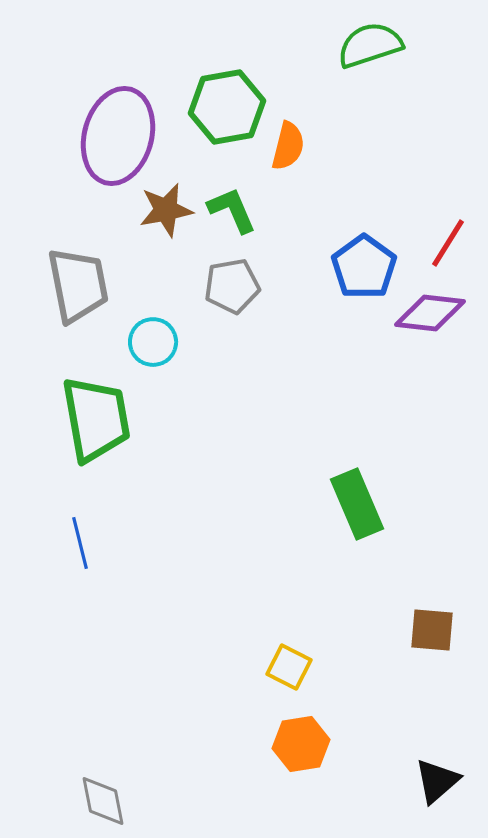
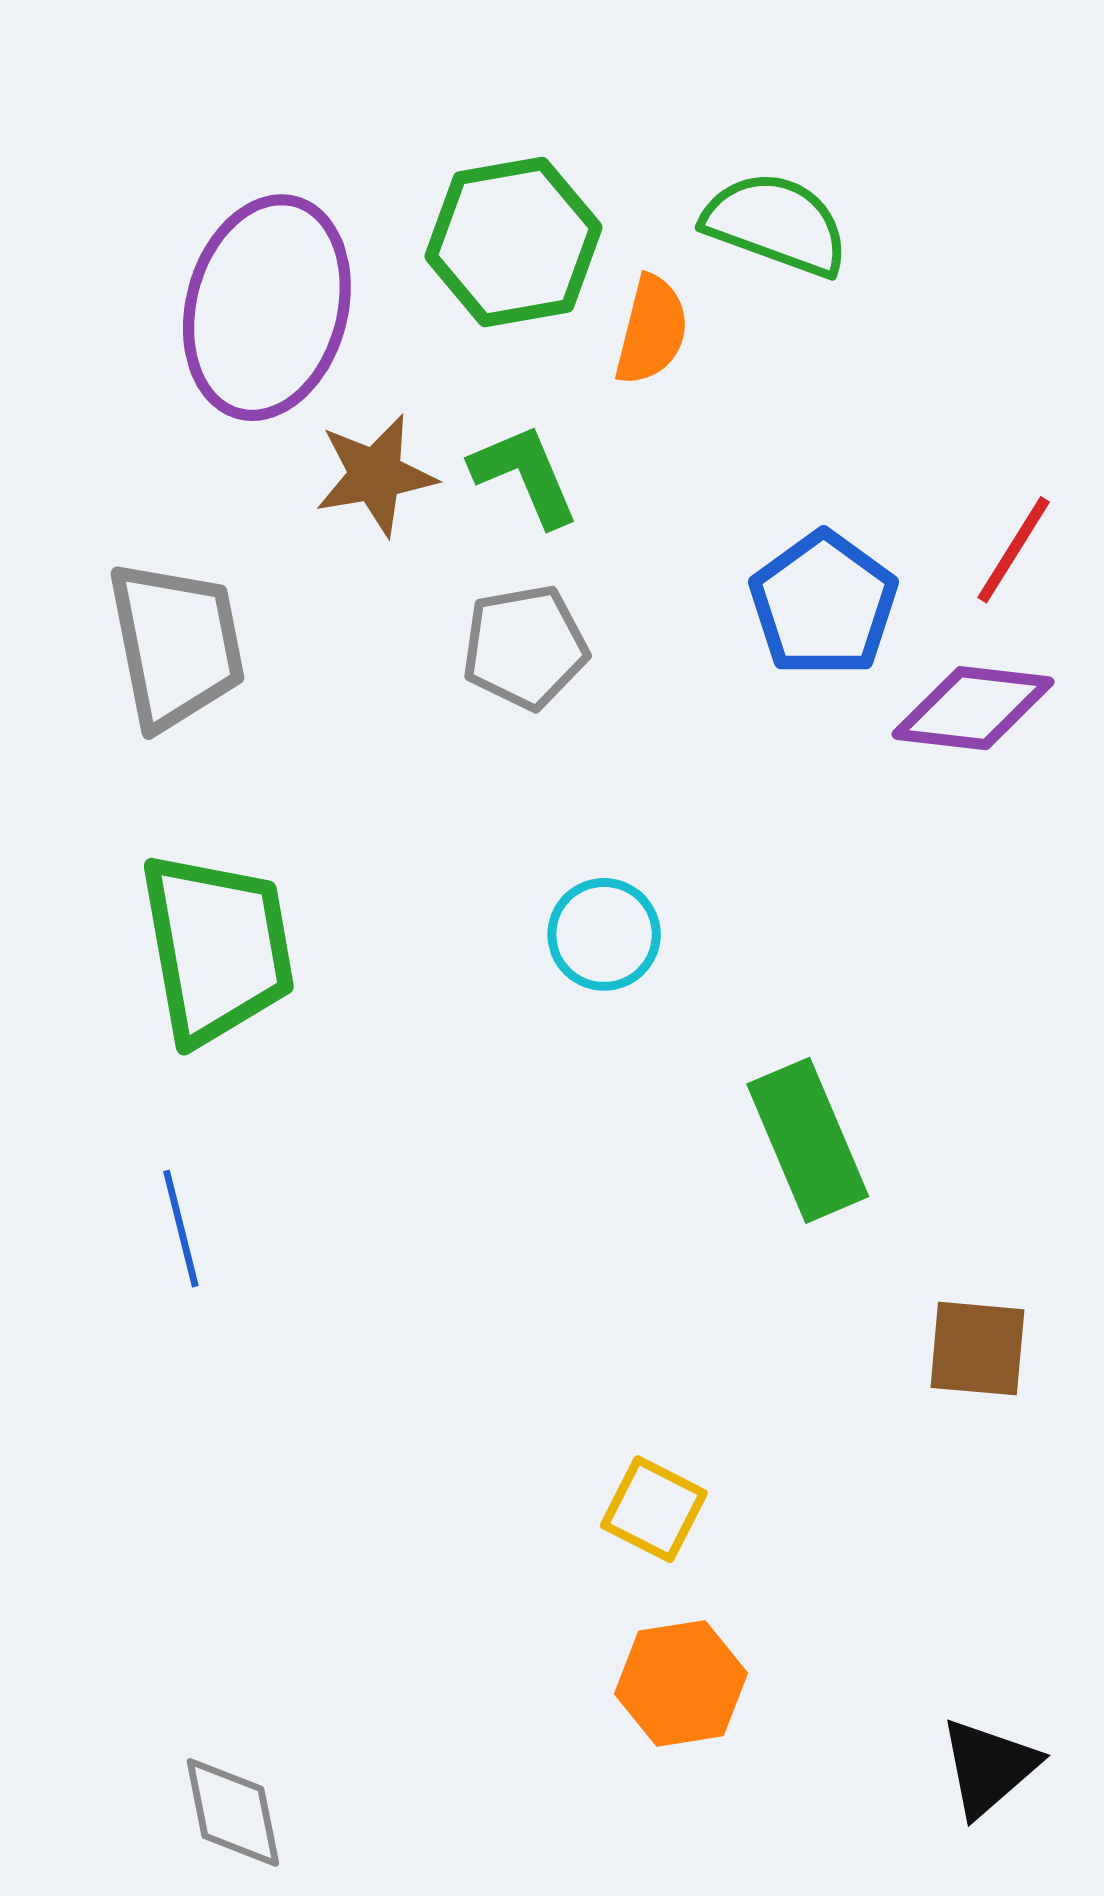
green semicircle: (370, 45) -> (776, 224), moved, turned 38
cyan circle: (153, 342) -> (604, 934), moved
brown square: (432, 630) -> (977, 1349), moved

